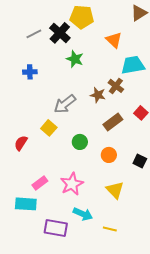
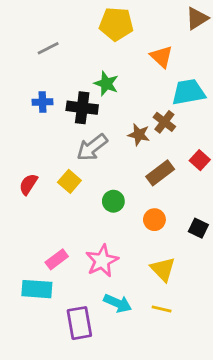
black cross: (60, 33) -> (82, 108), moved, turned -35
red semicircle: (21, 143) -> (28, 184), moved
purple rectangle: (56, 228) -> (79, 323), turned 70
yellow line: (110, 229) -> (162, 309), moved

